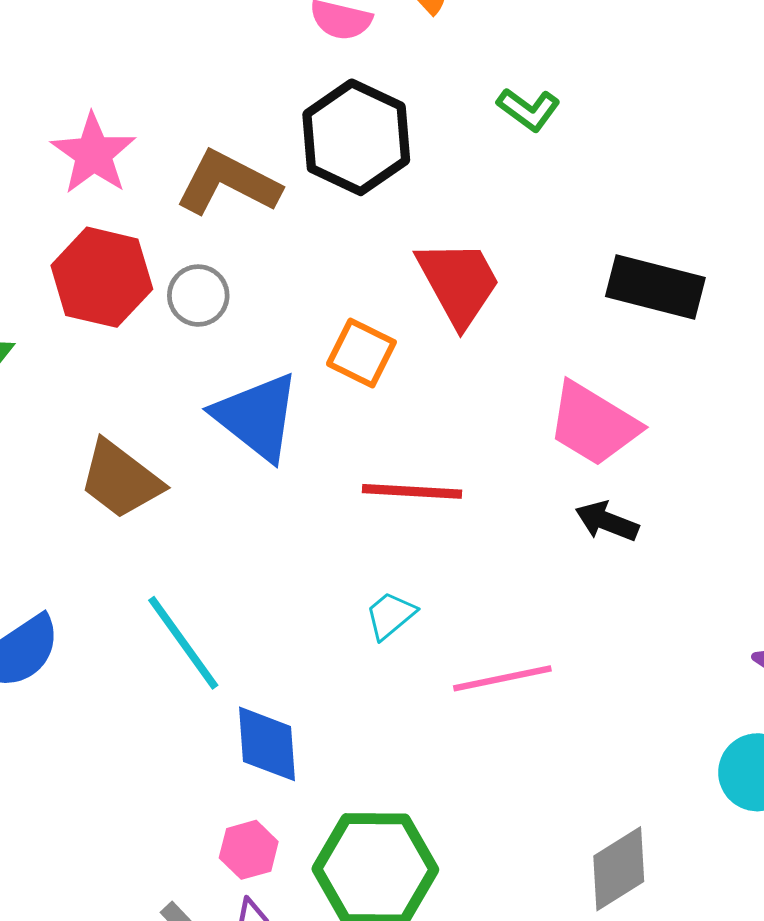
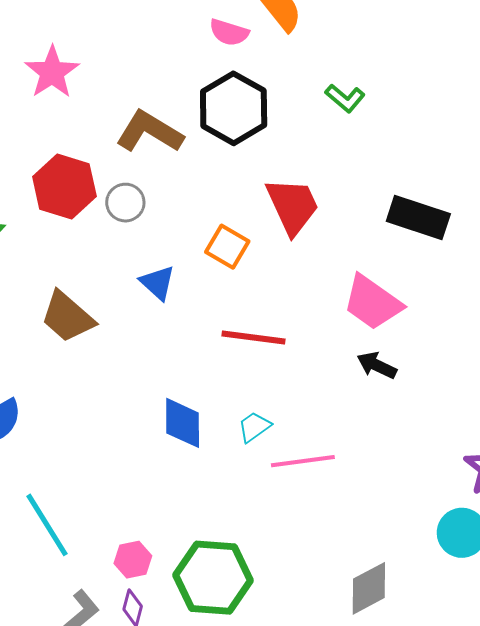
pink star: (93, 154) -> (52, 72), moved
blue triangle: (257, 417) -> (157, 283), size x0.6
cyan trapezoid: (390, 615) -> (254, 427), moved
cyan line: (183, 643) -> (47, 525), moved
blue diamond: (267, 744) -> (183, 423), moved

